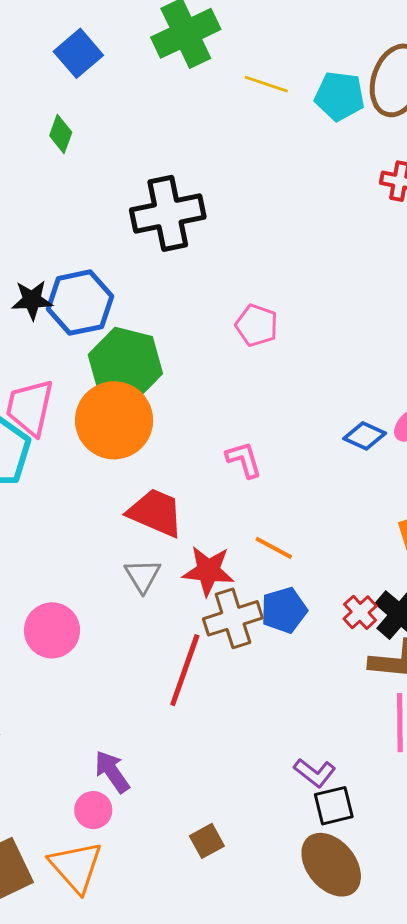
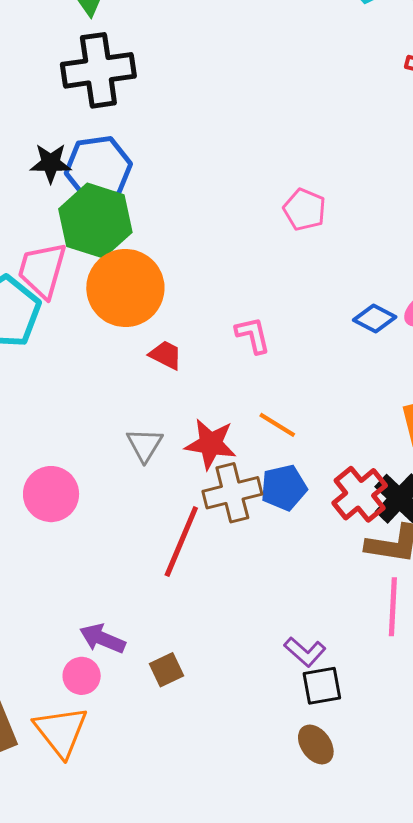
black cross: (168, 213) -> (98, 70), moved
pink pentagon: (257, 325) -> (305, 209), moved
green hexagon: (125, 364) -> (95, 221), moved
red trapezoid: (156, 513) -> (166, 355), moved, size x0.6
red cross: (360, 612) -> (360, 494), size x1.6
purple arrow: (112, 772) -> (103, 639), turned -36
brown square: (207, 841) -> (166, 670), moved
brown ellipse: (331, 865) -> (316, 745), size x0.6

